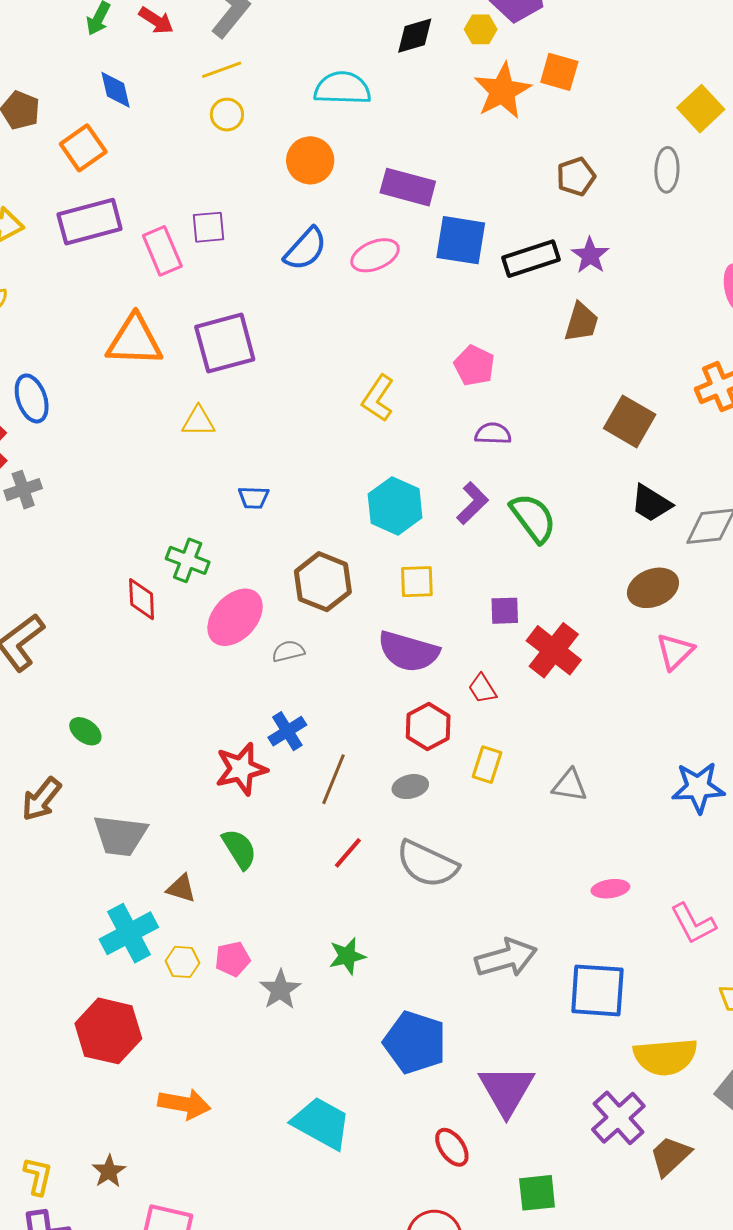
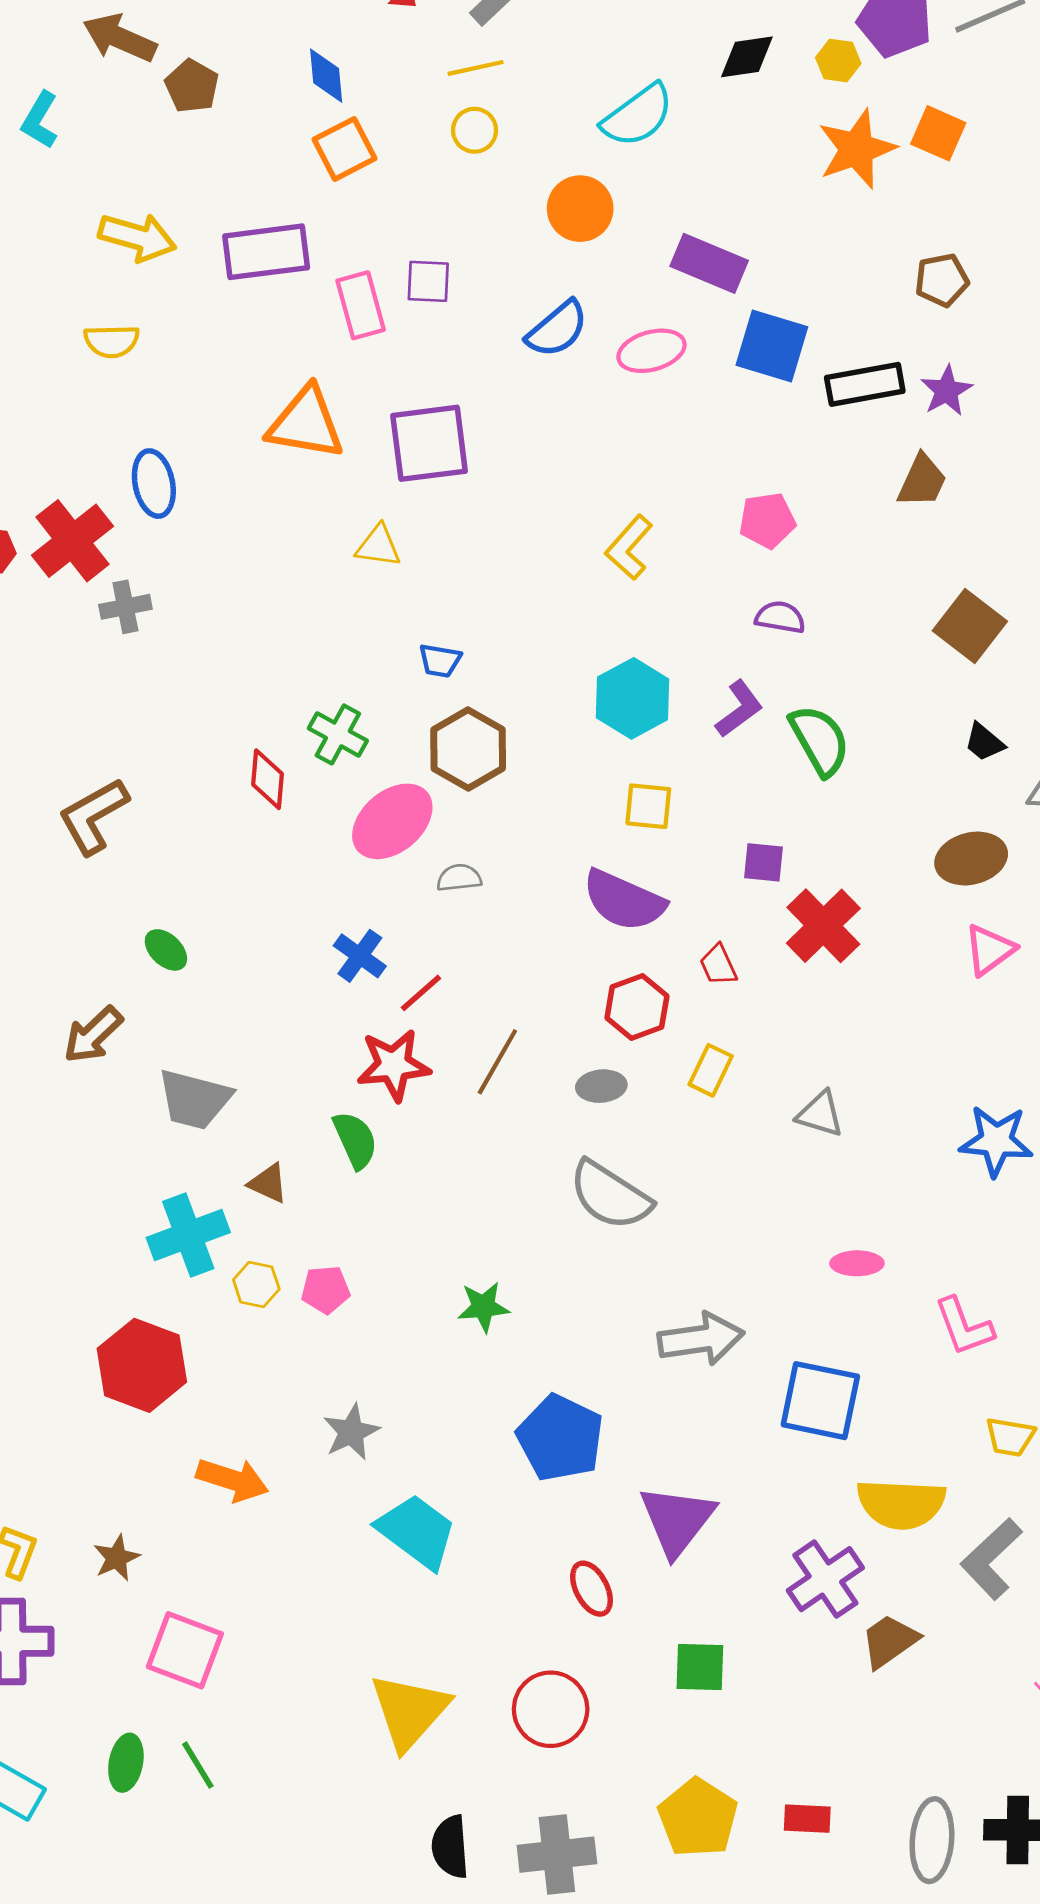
cyan semicircle: (342, 88) -> (638, 116), turned 134
orange square: (83, 148) -> (344, 149), moved
pink pentagon: (474, 366) -> (767, 520), turned 30
black trapezoid: (651, 503) -> (984, 742), size x0.7
brown hexagon: (323, 582) -> (468, 749), moved
blue cross: (287, 731) -> (360, 956), moved, turned -30
red star: (241, 769) -> (394, 1065), moved
red line: (348, 853) -> (421, 993), moved
gray star: (280, 990) -> (351, 1432), moved

